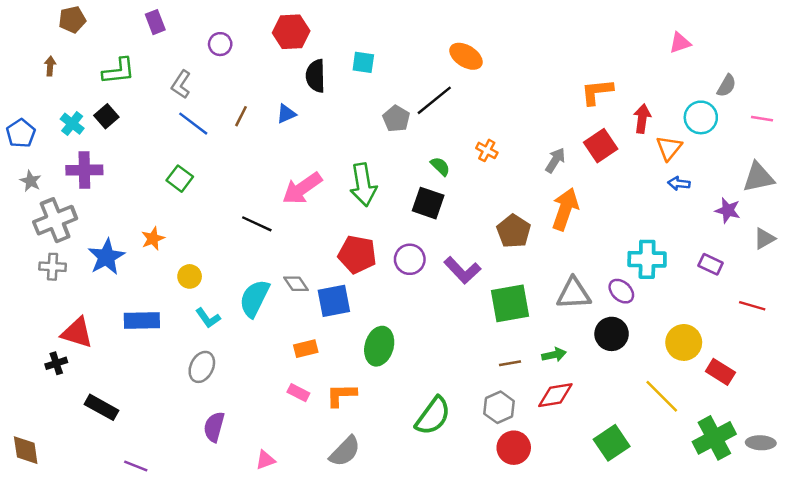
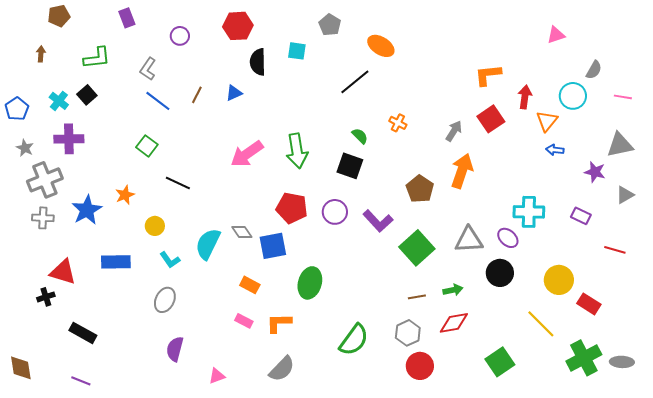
gray pentagon: (396, 119) -> (330, 25), moved
black line: (257, 224) -> (178, 183), moved
green square: (510, 303) -> (417, 248), turned -32
orange rectangle: (306, 349) -> (250, 285), turned 42
purple line: (136, 466) -> (81, 381), moved

